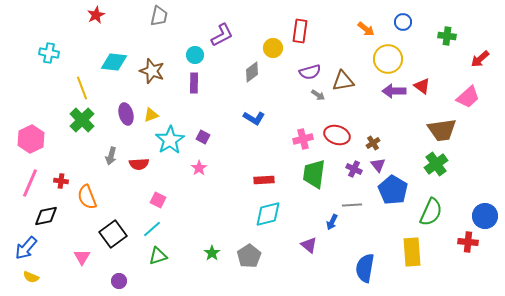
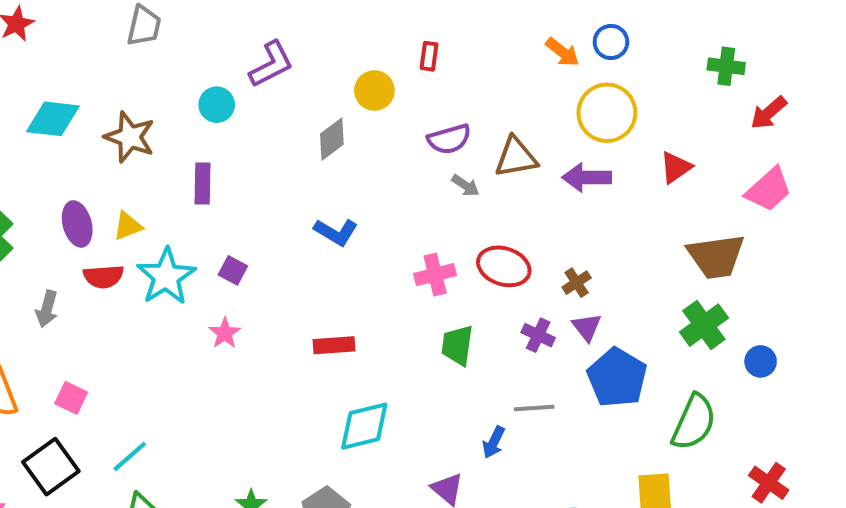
blue circle: (403, 22) -> (611, 42), moved
red rectangle: (300, 31) -> (429, 56), size x0.6
red arrow: (480, 59) -> (769, 113), moved
purple rectangle: (194, 83) -> (203, 184), moved
red triangle: (422, 86) -> (676, 167), turned 48
purple arrow: (394, 91) -> (587, 177), moved
red semicircle: (139, 164) -> (103, 277), moved
green trapezoid: (314, 174) -> (457, 345), size x0.7
red rectangle: (264, 180) -> (334, 345), moved
pink square: (158, 200) -> (71, 398), moved
blue circle: (485, 216) -> (761, 361), moved, size x0.6
red cross: (468, 242) -> (769, 483), turned 30

